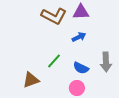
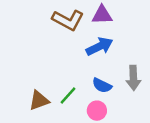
blue arrow: (79, 37) -> (99, 46), size x1.5
green line: (54, 61) -> (68, 95), moved

